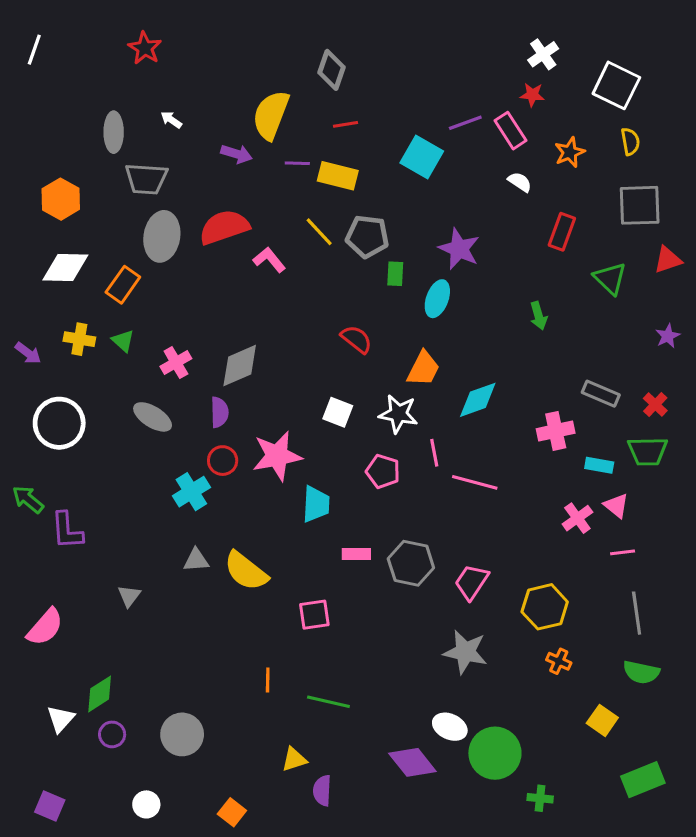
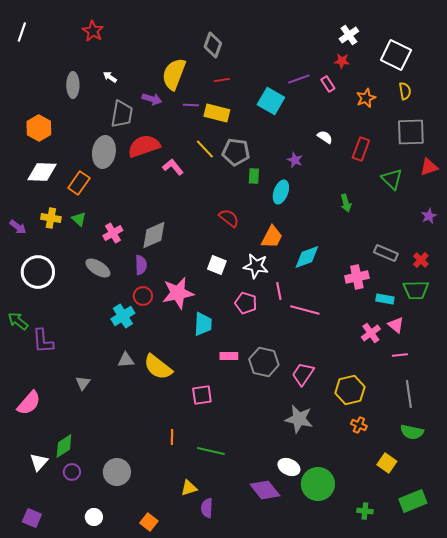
pink rectangle: (511, 131) -> (328, 84), size x0.7
gray trapezoid: (146, 179) -> (122, 114), moved, turned -84
white semicircle: (520, 182) -> (325, 137), moved
purple star: (459, 249) -> (295, 160), size x0.6
green cross: (540, 798) -> (365, 511), moved

